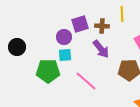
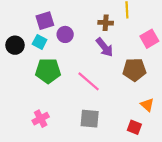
purple square: (80, 24) -> (45, 21), moved
cyan square: (65, 55) -> (40, 42), moved, turned 32

